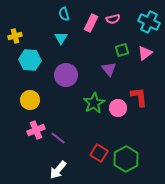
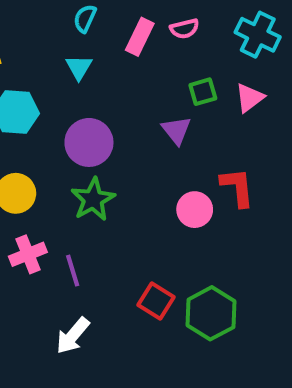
cyan semicircle: (64, 14) -> (85, 18), turned 40
green star: (94, 103) -> (93, 199), moved
purple line: (58, 138) -> (73, 271), turned 35

